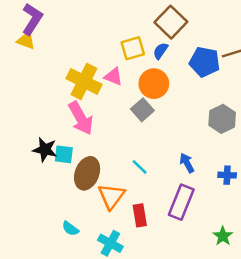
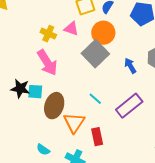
yellow cross: (84, 81) -> (48, 34), size x0.6
gray square: (142, 110) -> (95, 54), size x1.5
blue arrow: (187, 163) -> (130, 66), moved
purple rectangle: (181, 202) -> (129, 106), moved, turned 32

